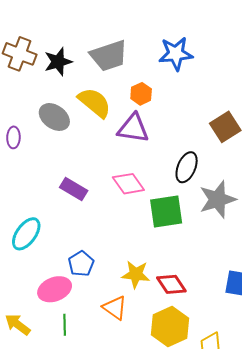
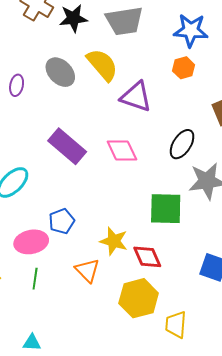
orange hexagon: (141, 94) -> (184, 68), moved
purple rectangle: (74, 189) -> (67, 146), size x1.4
green square: (166, 212) -> (166, 209), moved

